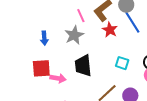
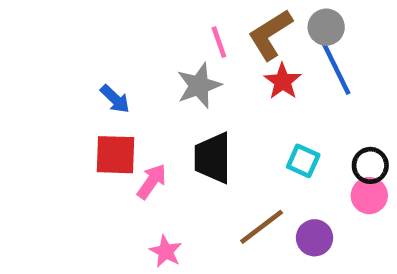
blue arrow: (44, 38) -> (115, 99), moved, turned -48
pink arrow: (58, 78) -> (152, 181), turned -70

